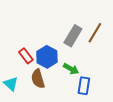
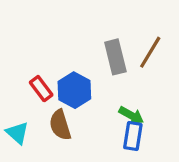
gray rectangle: (73, 36) -> (115, 57), turned -45
green arrow: (71, 69) -> (131, 115), moved

